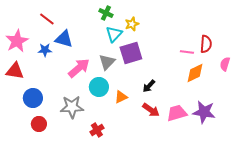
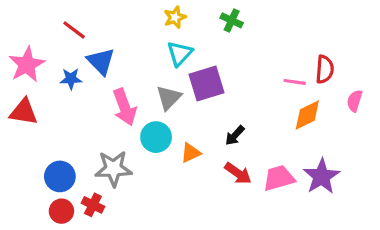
green cross: (106, 13) -> (232, 20), moved
yellow star: (132, 24) -> (175, 17), moved
blue triangle: (64, 39) -> (101, 61), turned 30
pink arrow: (79, 68) -> (124, 107), turned 110
blue circle: (33, 98) -> (60, 176), moved
purple star: (204, 112) -> (321, 176), turned 30
red circle: (39, 124) -> (61, 211), moved
red cross: (97, 130) -> (93, 205), moved, turned -32

